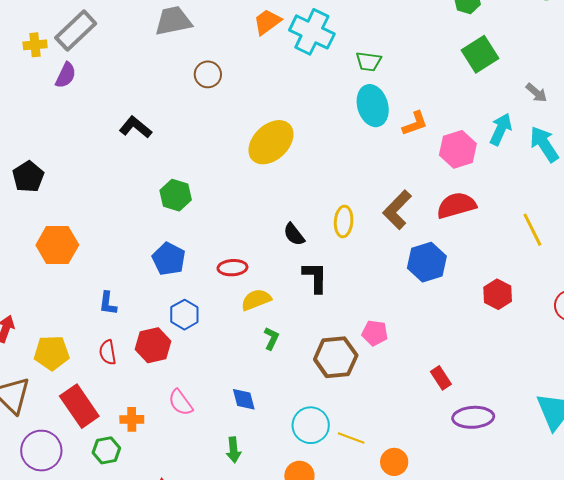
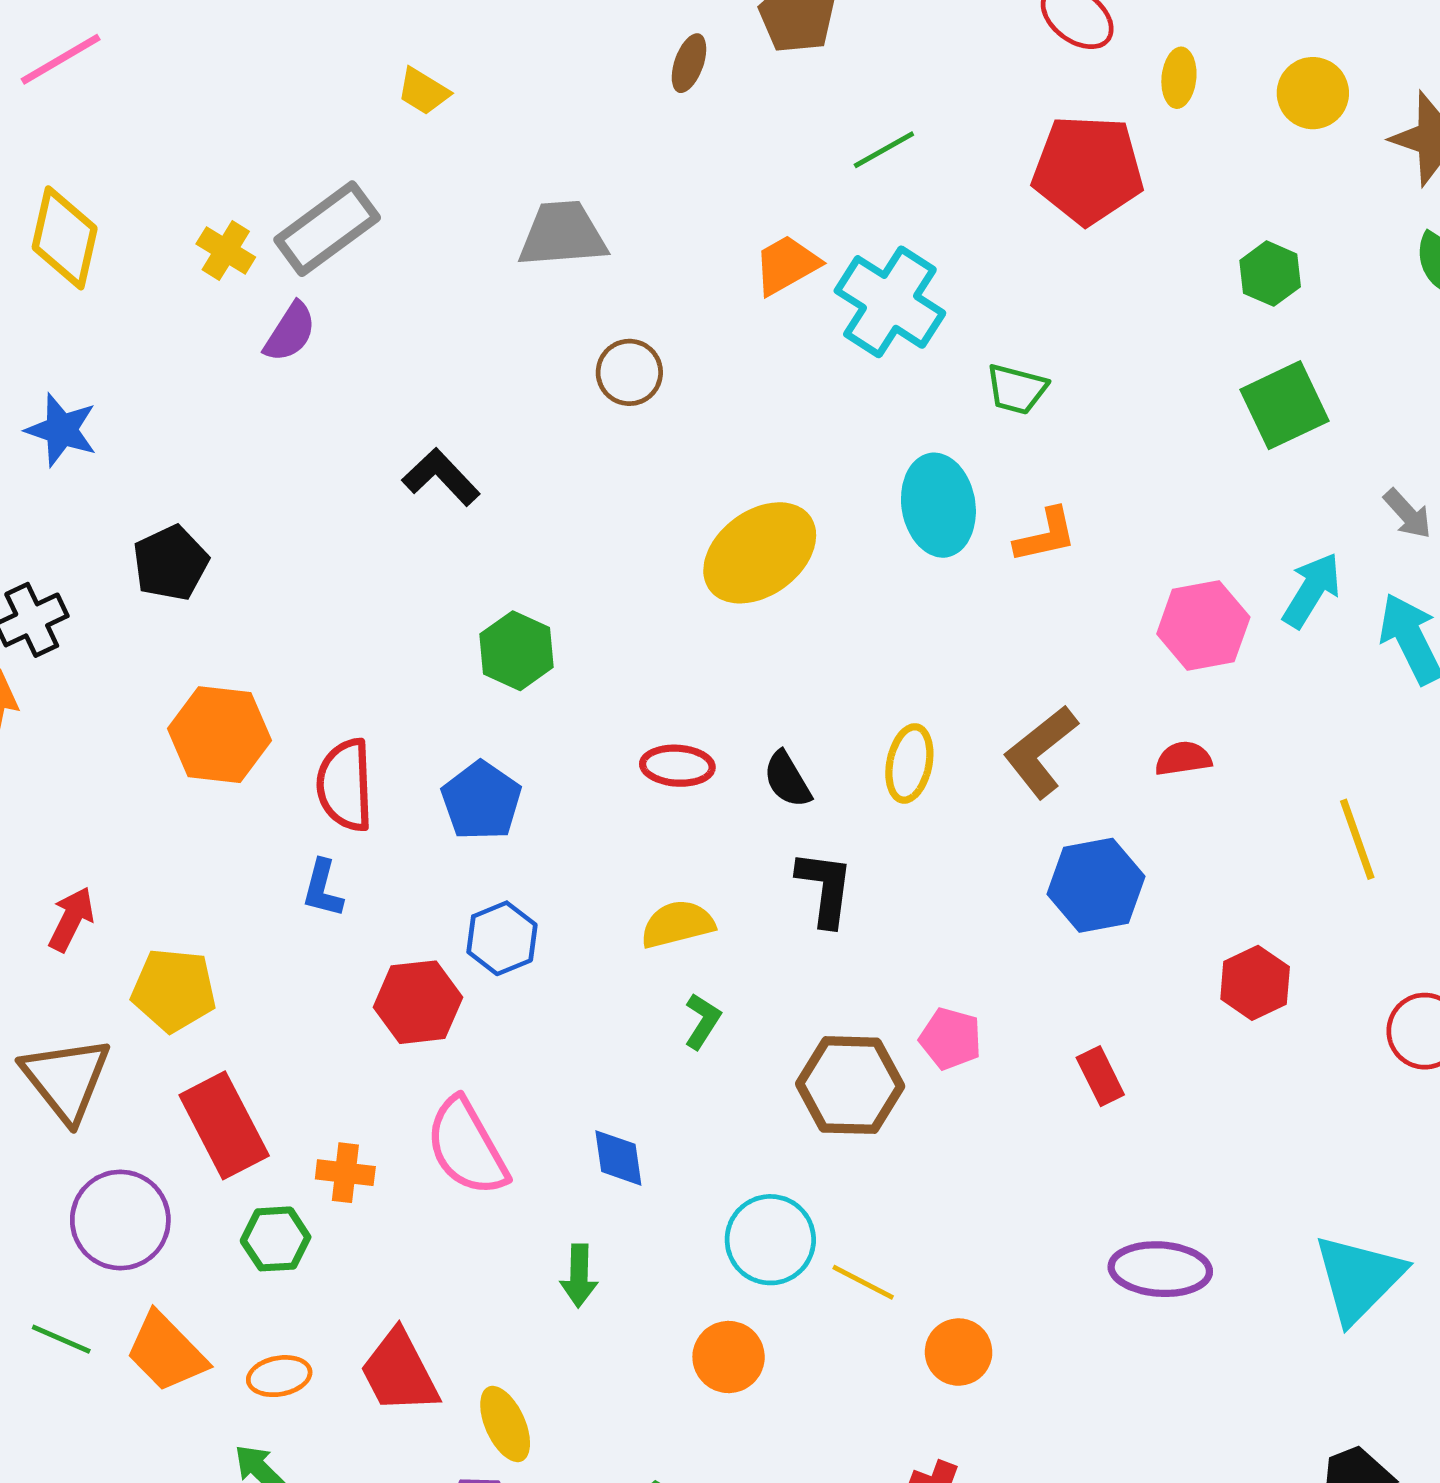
yellow cross: (35, 45) -> (226, 250), turned 30
cyan ellipse: (373, 106) -> (938, 505), moved
orange L-shape: (415, 123) -> (1045, 535), moved
red semicircle: (456, 205) -> (1183, 759), size x0.6
red ellipse: (232, 268) -> (677, 766), moved
red semicircle: (108, 352) -> (345, 785), moved, size x1.5
red rectangle: (441, 378) -> (1100, 1076), moved
pink semicircle: (181, 403) -> (467, 1147), size x1.5

